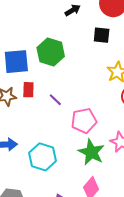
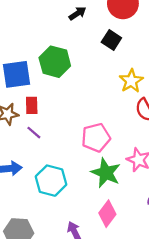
black square: (102, 35) -> (111, 40), turned 30
purple line: (55, 100) -> (34, 133), moved

